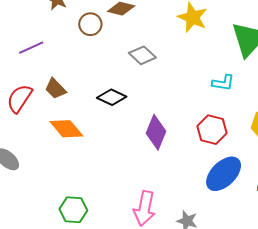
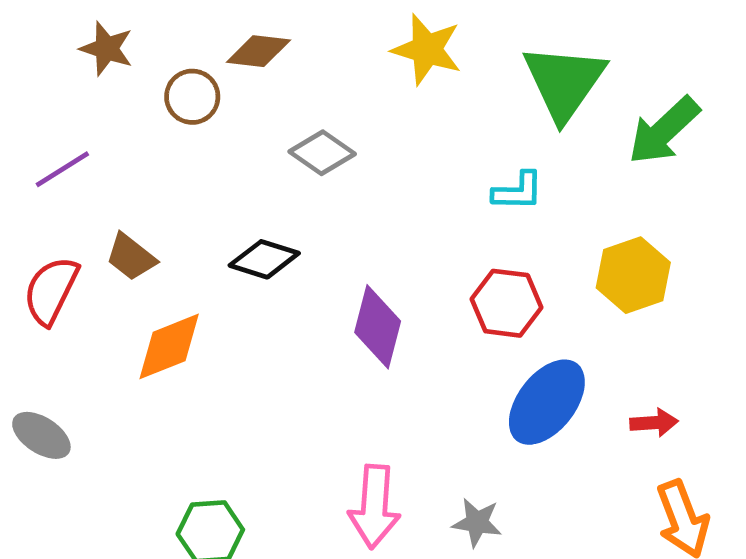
orange diamond: (66, 129) -> (169, 346), turned -64

